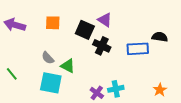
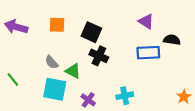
purple triangle: (105, 20) -> (146, 21), moved
black cross: (102, 46) -> (99, 56), moved
orange star: (160, 90) -> (184, 97), moved
purple cross: (97, 93) -> (88, 100), moved

